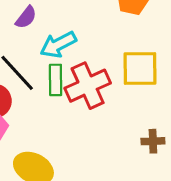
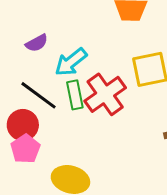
purple semicircle: (26, 17) -> (37, 43), turned 35

